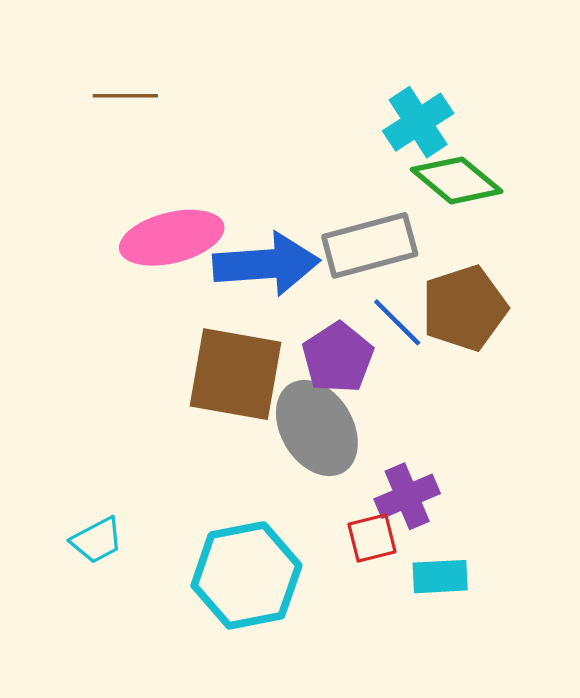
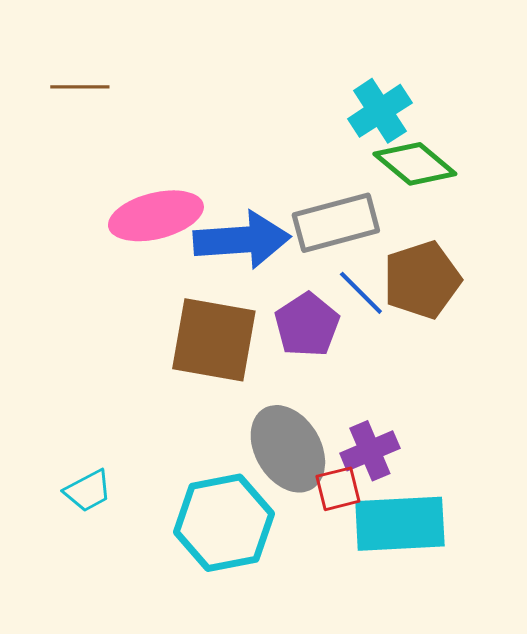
brown line: (125, 96) -> (80, 87), moved
gray ellipse: (317, 428) -> (288, 449), moved
cyan rectangle: (440, 577) -> (400, 524), size x1.8

